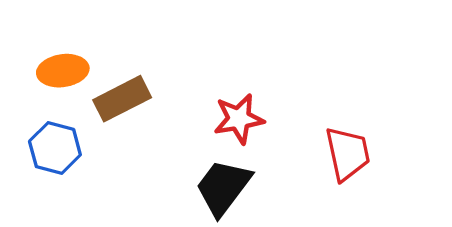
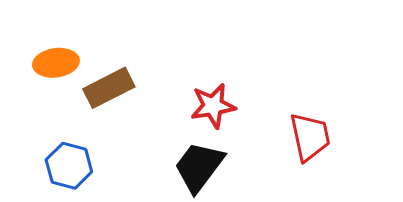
blue hexagon: (55, 148) -> (69, 166), moved

